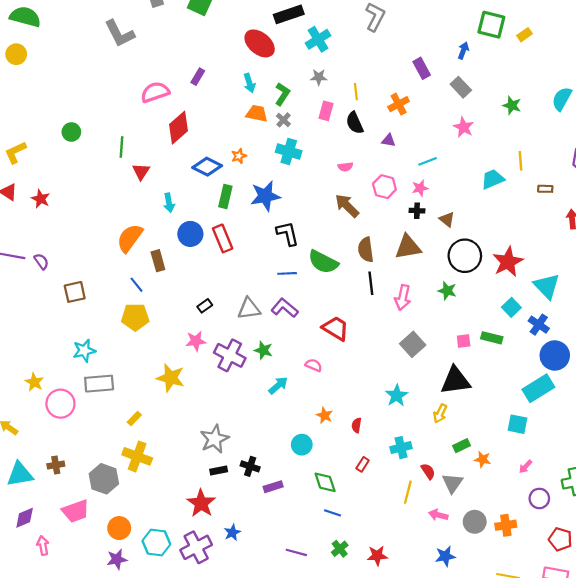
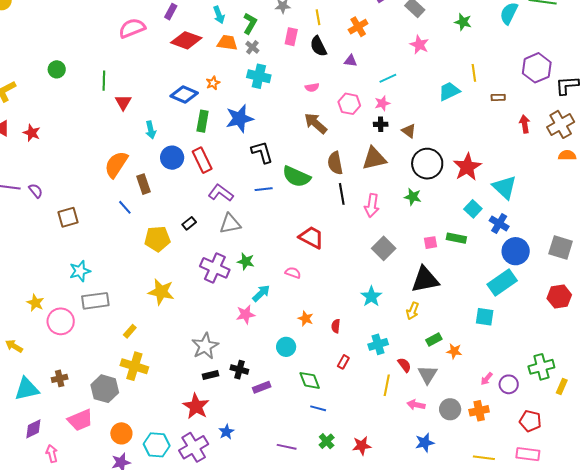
red diamond: (178, 128) -> (186, 40), moved, turned 64
purple L-shape: (285, 308) -> (221, 193), moved
yellow pentagon: (135, 317) -> (157, 239), moved
pink star: (196, 341) -> (246, 314), moved
pink arrow: (525, 467) -> (487, 379), moved

